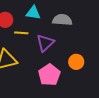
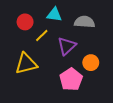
yellow line: (21, 33) -> (42, 35), turned -48
orange circle: (76, 62) -> (91, 63), moved

